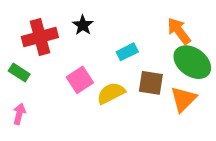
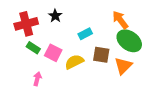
green rectangle: (19, 72) -> (33, 48), moved
pink square: (80, 80) -> (53, 53), turned -30
pink arrow: (19, 114) -> (37, 79), moved

